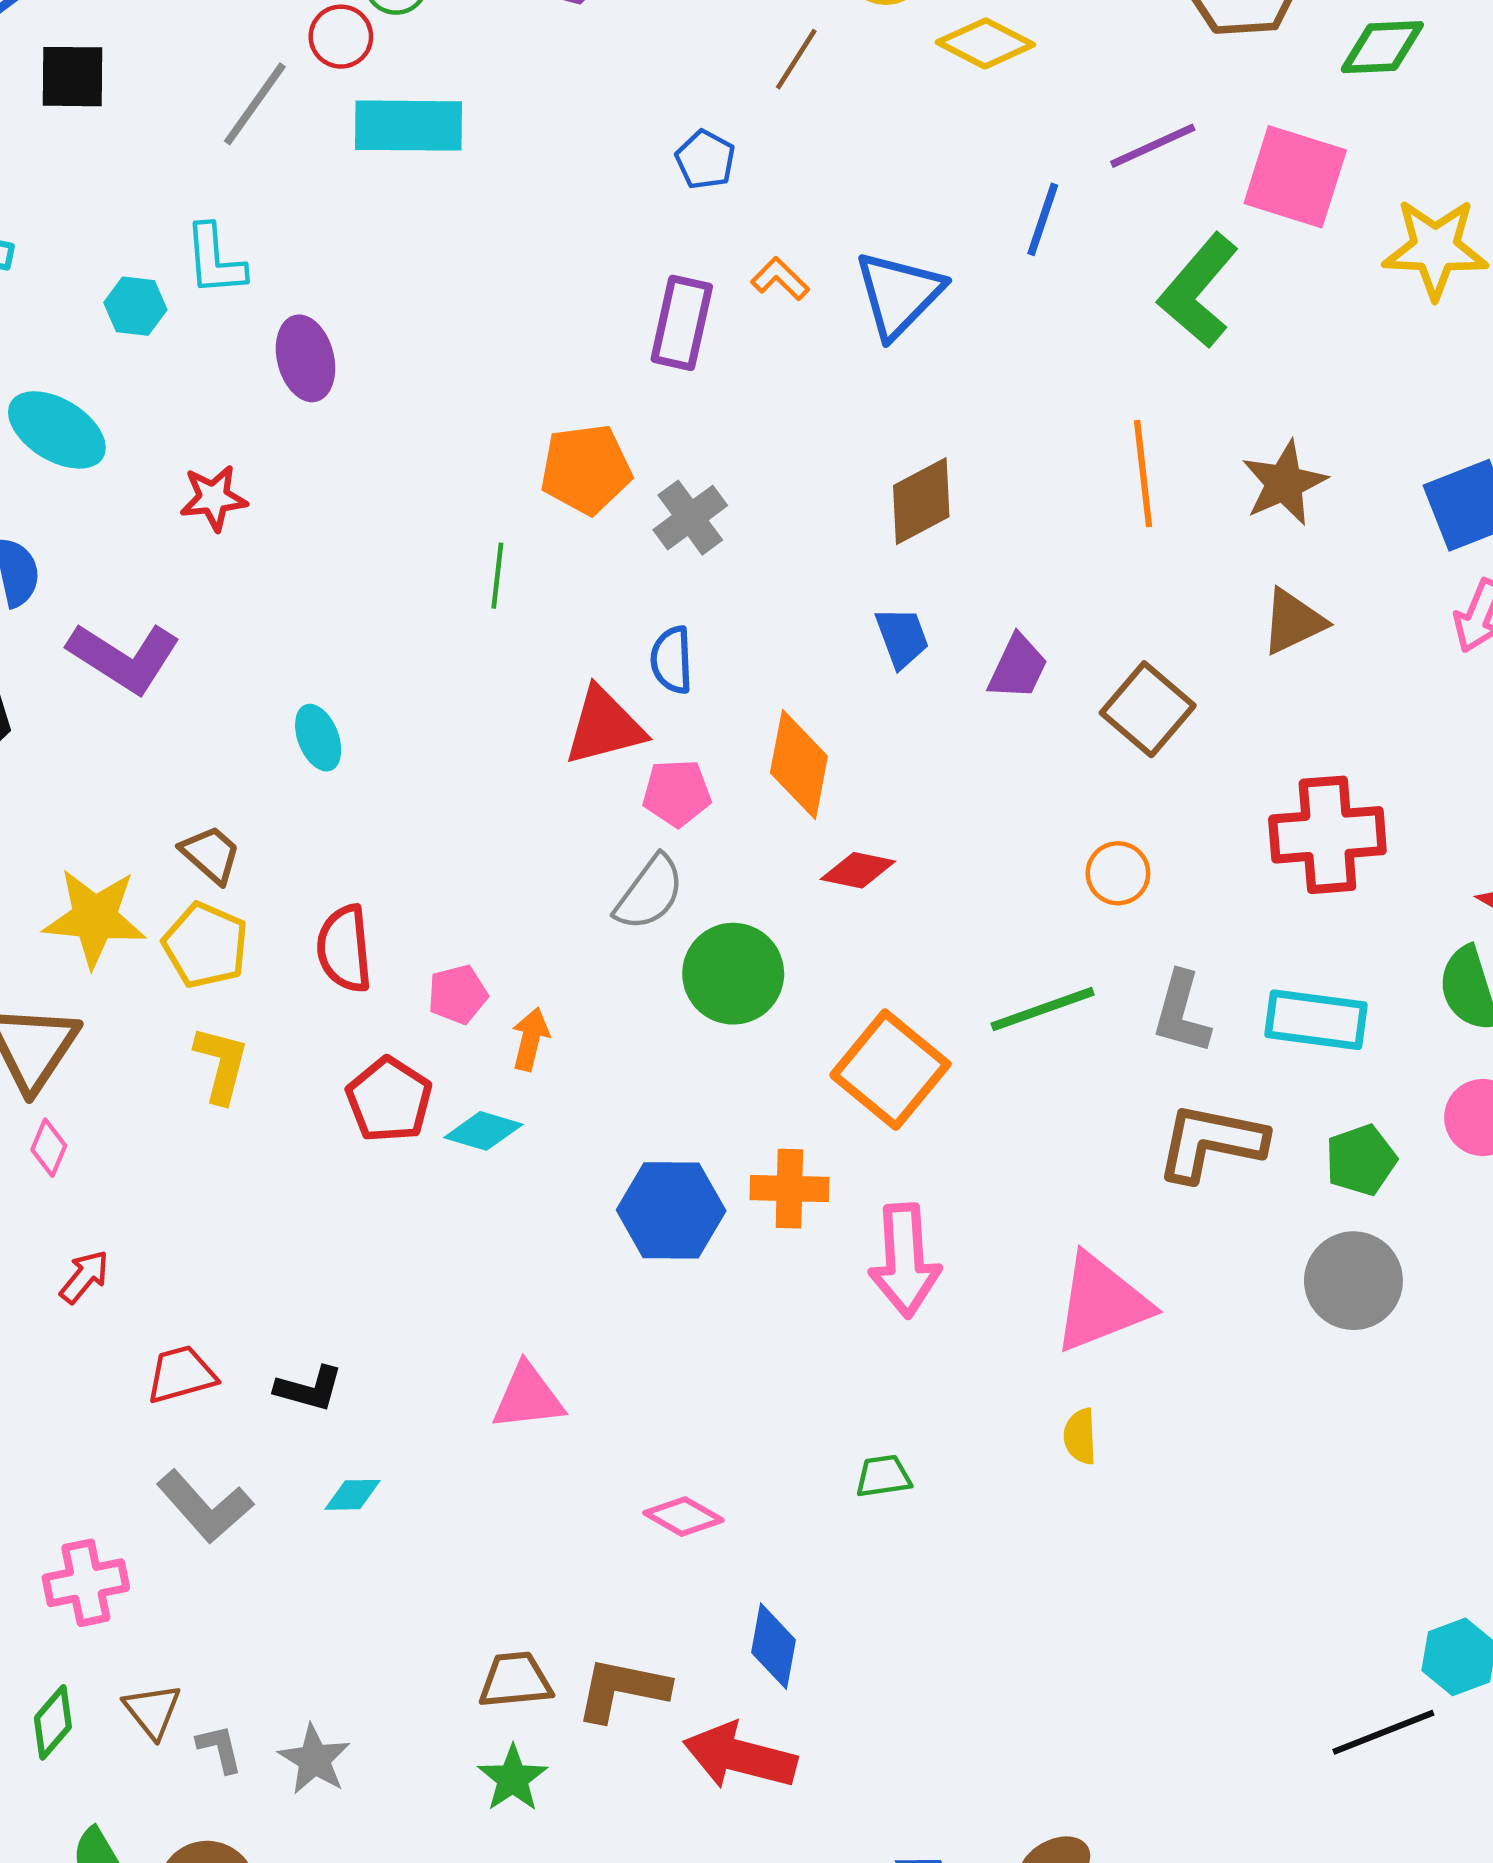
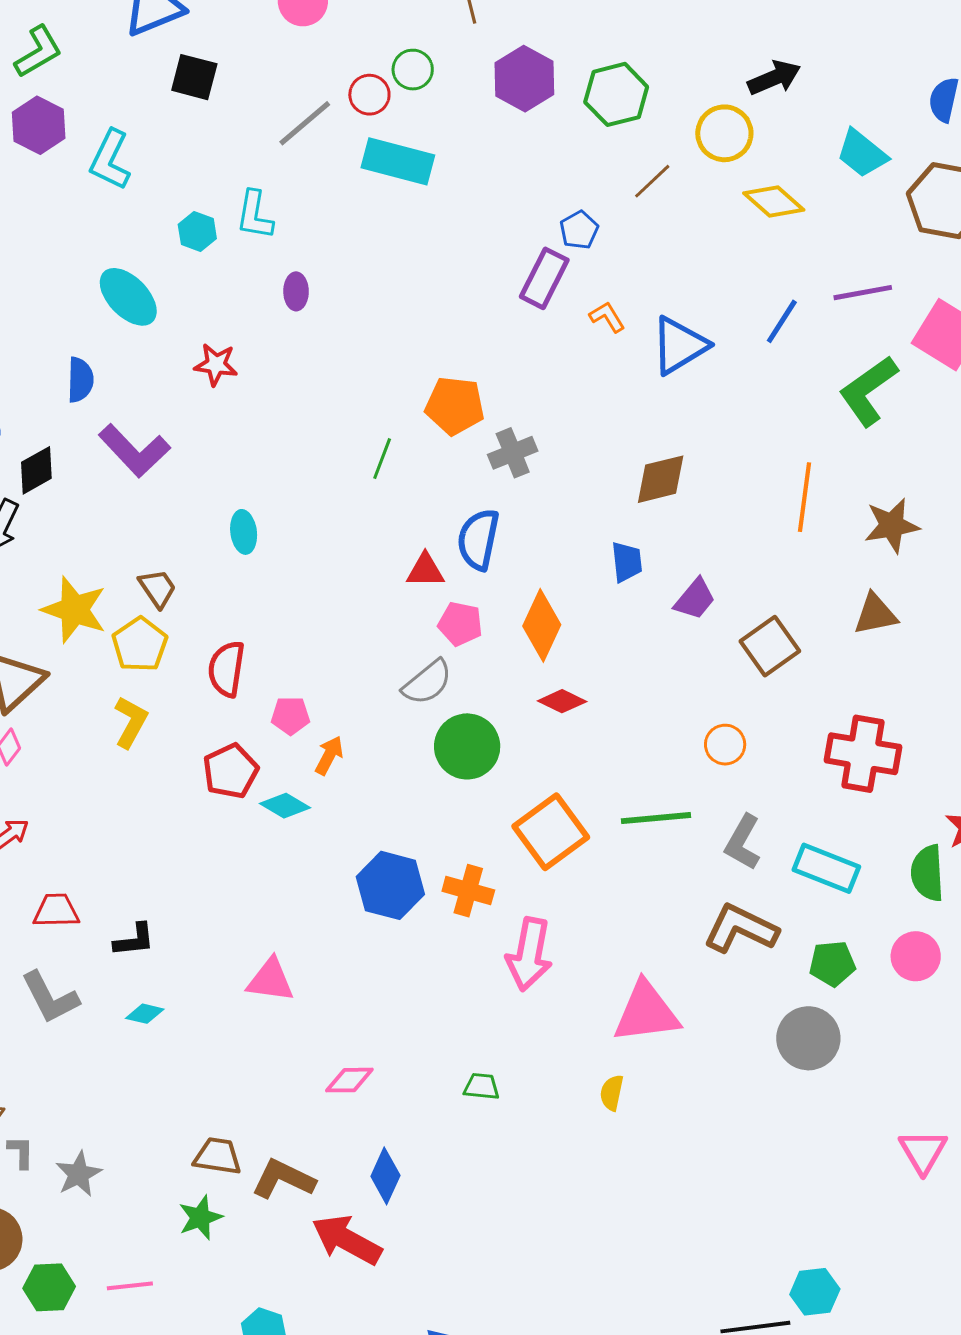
purple rectangle: (682, 323) -> (544, 278), moved
purple ellipse: (306, 358) -> (296, 291), size x0.7
blue semicircle: (672, 660) -> (478, 539), size x1.4
red triangle: (604, 726) -> (425, 570), size x0.7
black L-shape: (309, 1389) -> (134, 940), turned -36
pink diamond: (683, 1517) -> (349, 1080), turned -45

